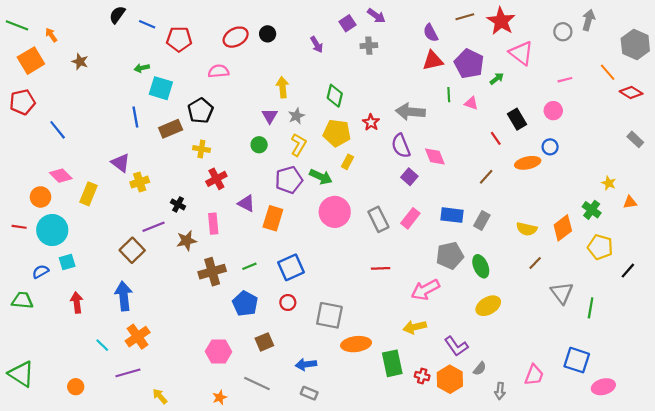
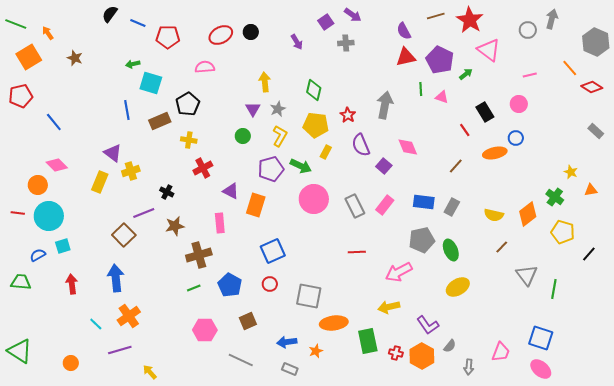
gray arrow: (410, 112) -> (385, 105), turned 96
purple semicircle: (401, 146) -> (361, 145), moved
yellow rectangle: (88, 194) -> (100, 182), moved
pink rectangle: (213, 224) -> (220, 223), moved
green line: (249, 266) -> (194, 288), moved
pink ellipse: (603, 387) -> (541, 369), moved, turned 55
orange star: (220, 397) -> (316, 351), moved

